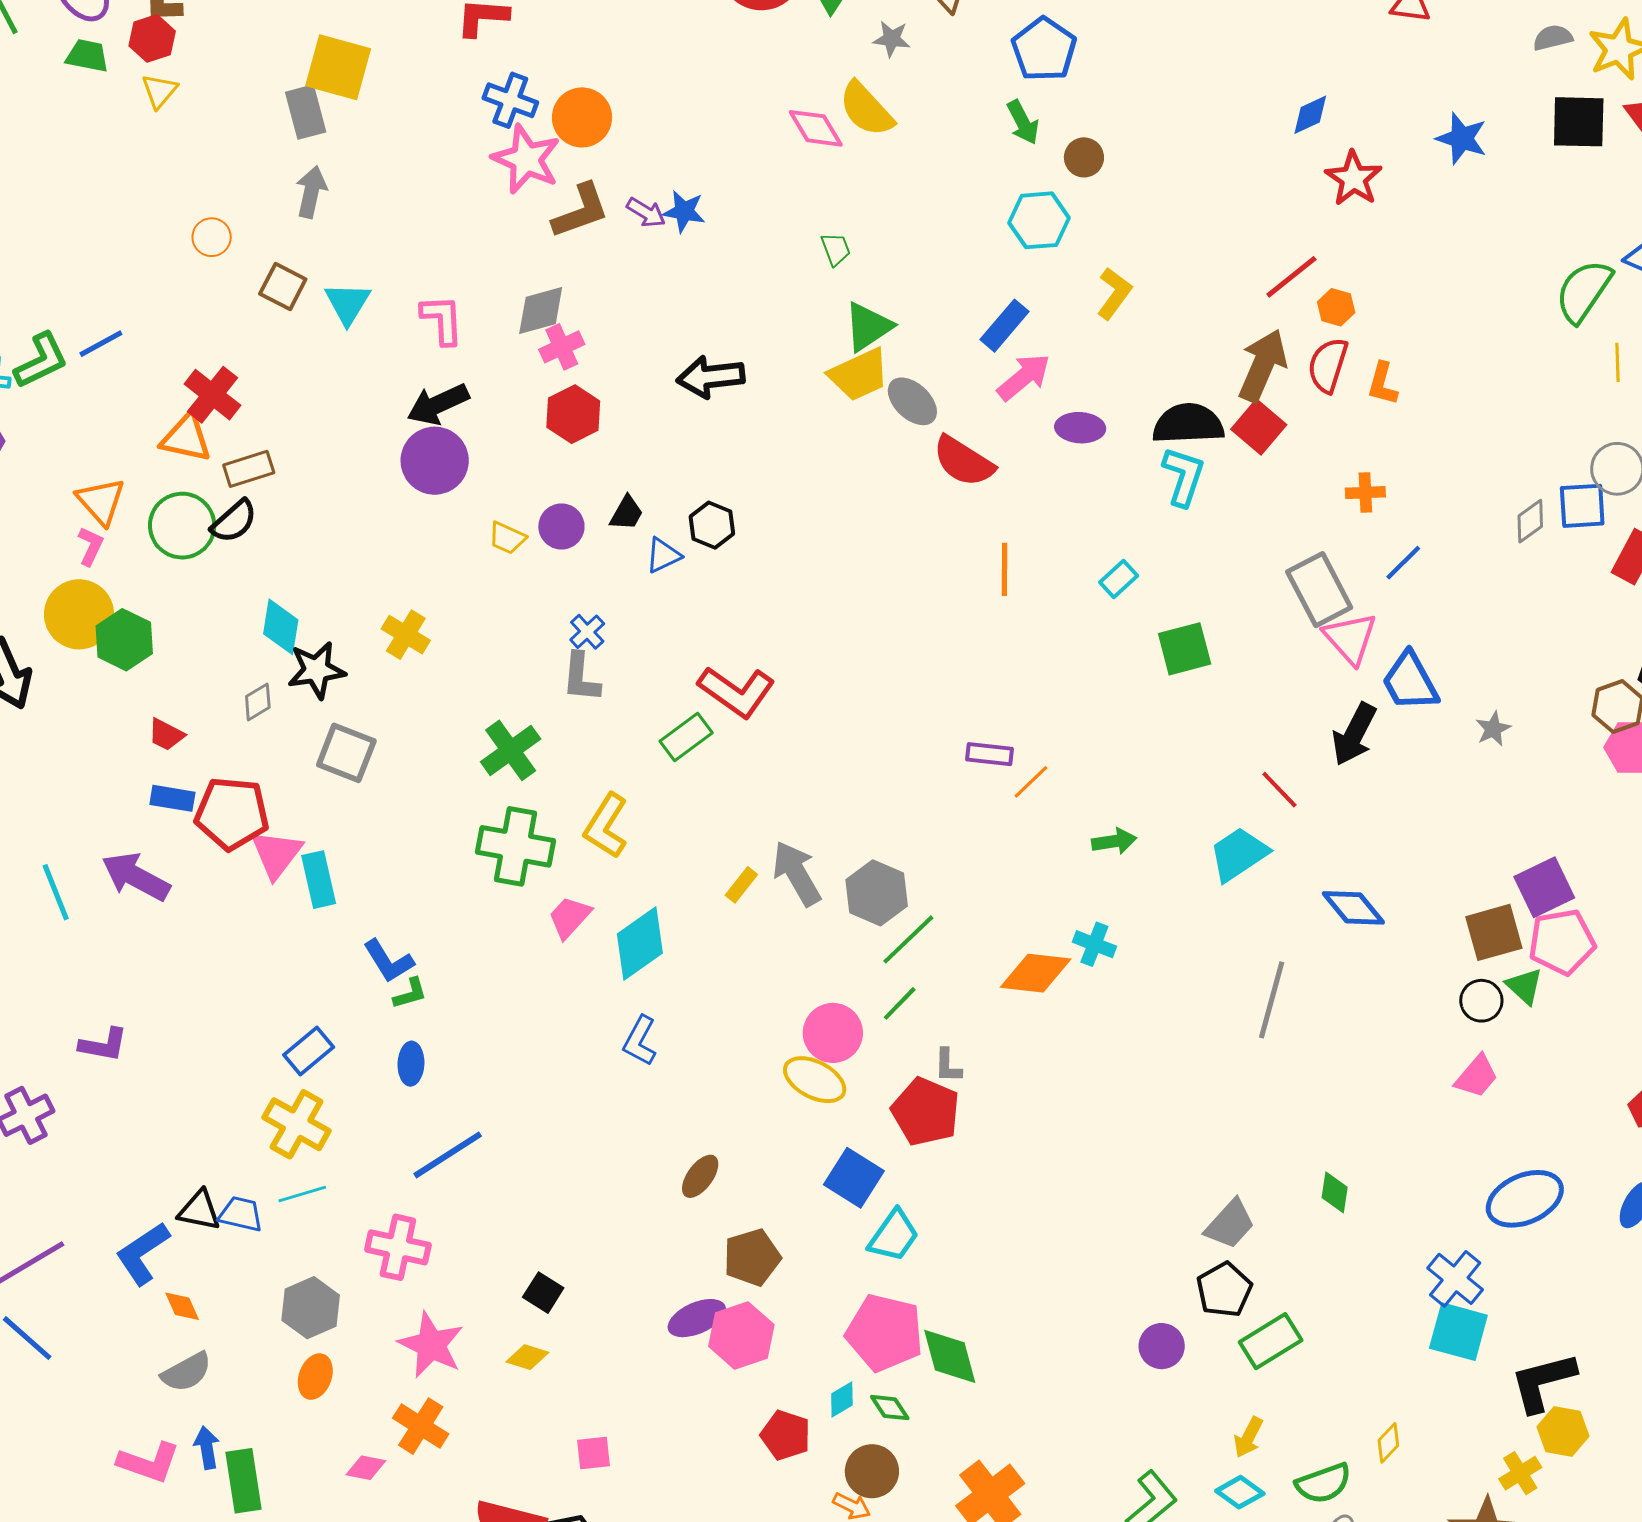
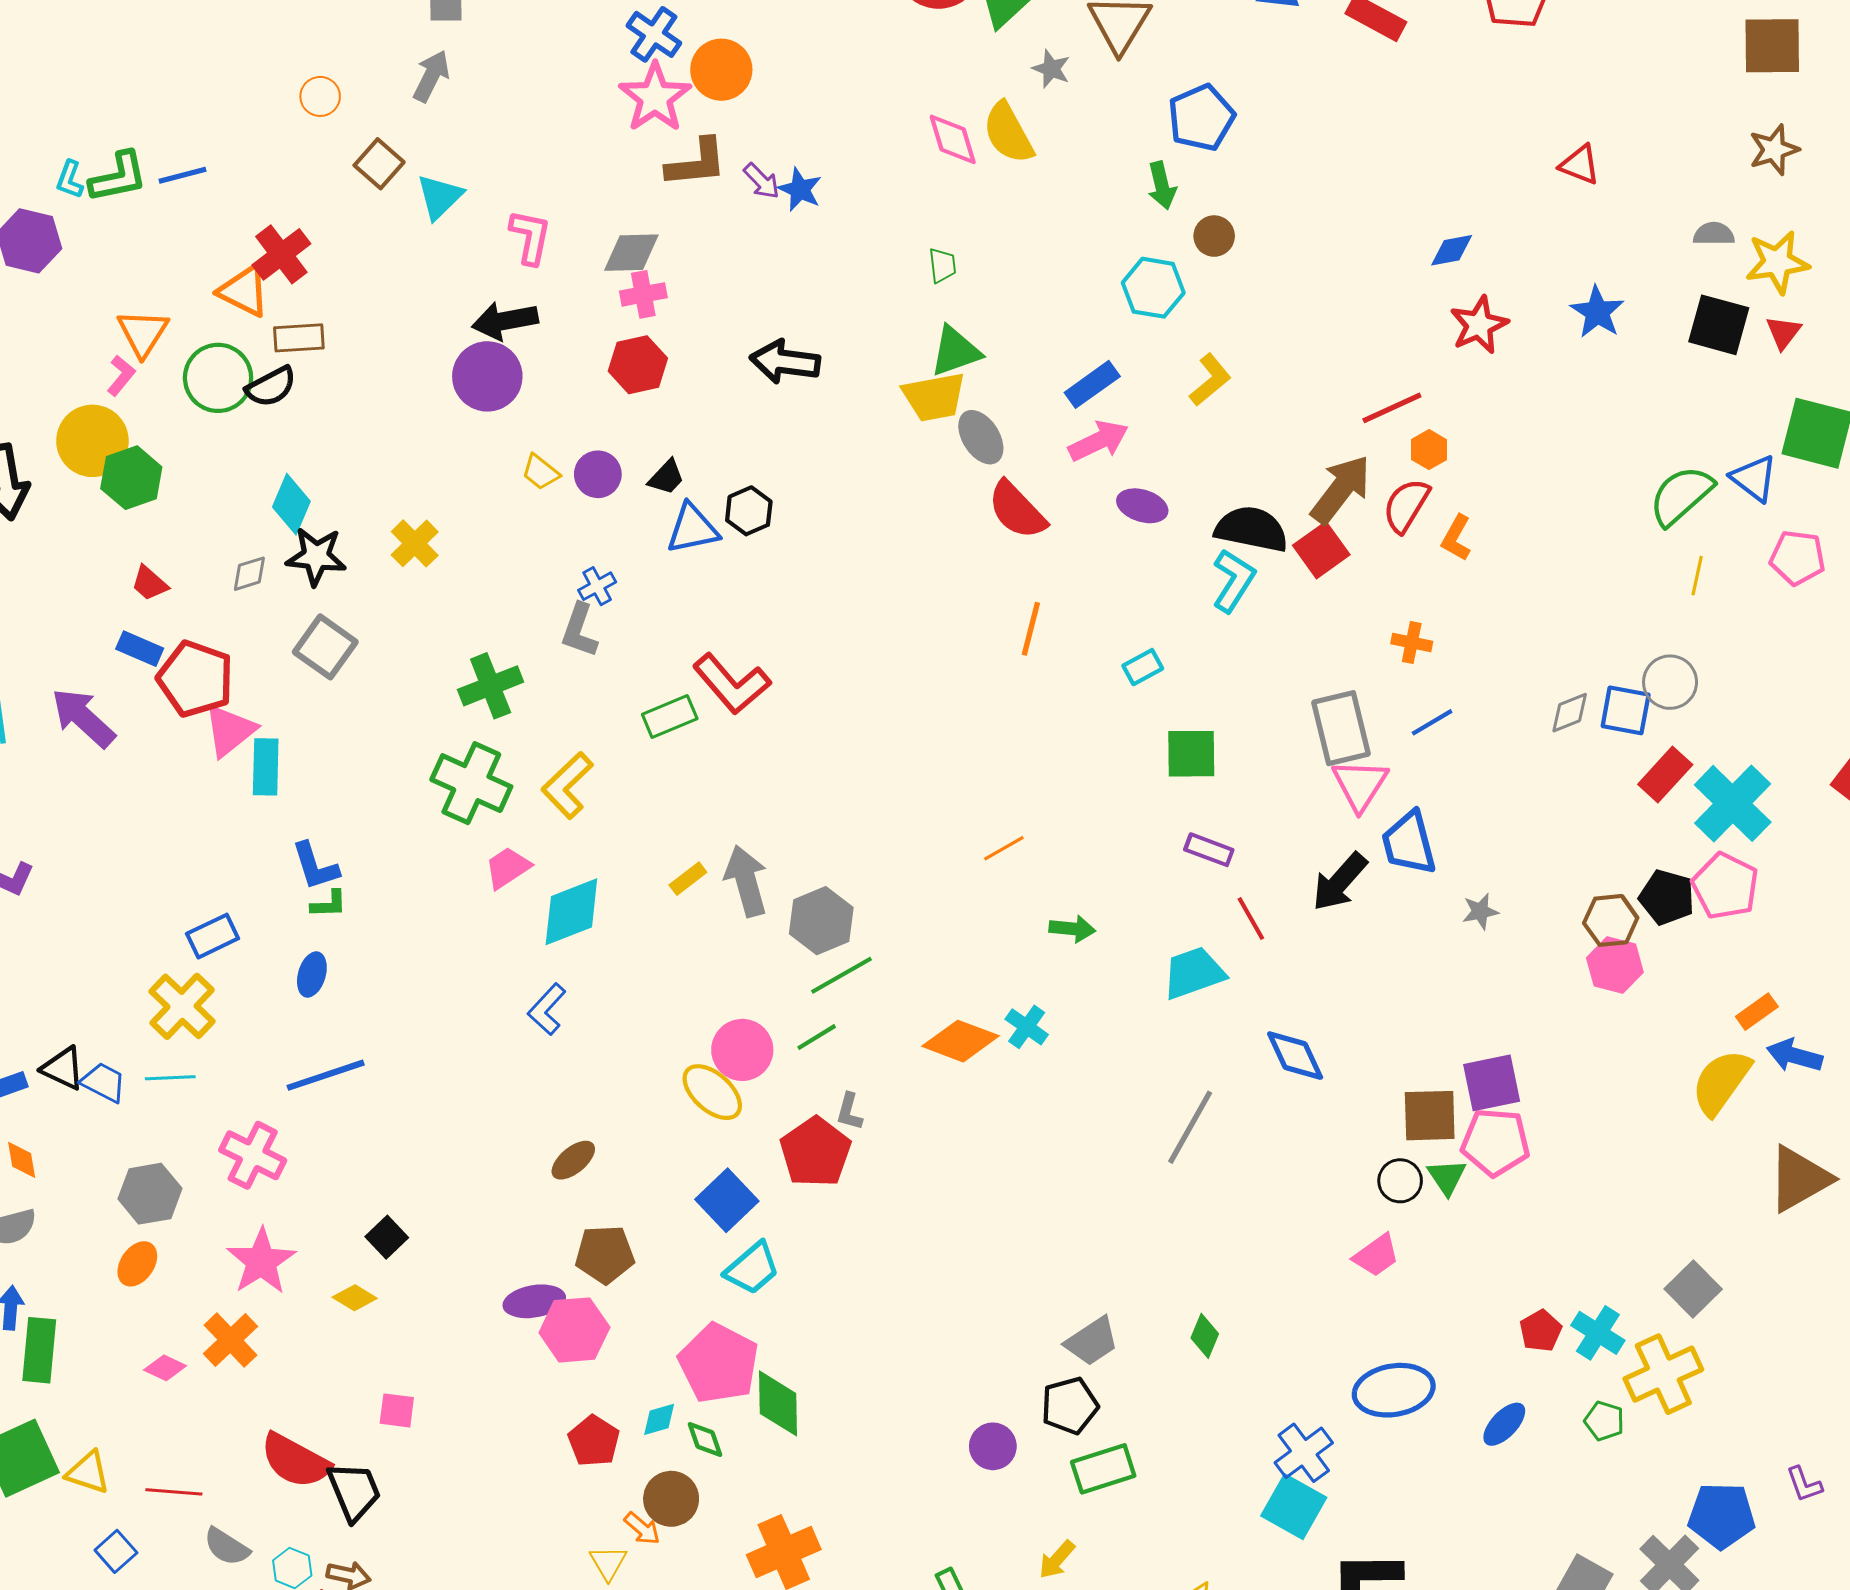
blue triangle: (663, 555) -> (692, 529), size x1.4
purple rectangle: (990, 754) -> (1209, 850), moved

